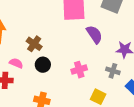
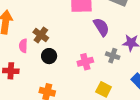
pink semicircle: (16, 63) -> (23, 46), moved, turned -112
gray cross: (113, 71) -> (113, 56), moved

